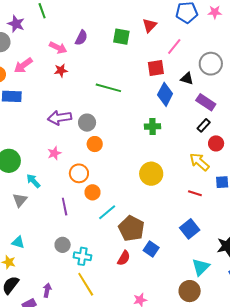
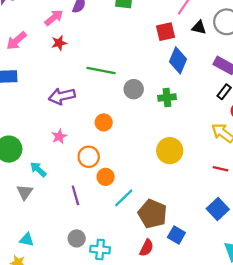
pink arrow: (58, 48) -> (54, 18), turned -60
black triangle: (187, 79) -> (199, 27), moved
green line: (108, 88) -> (101, 70), moved
gray circle: (87, 123) -> (134, 89), moved

